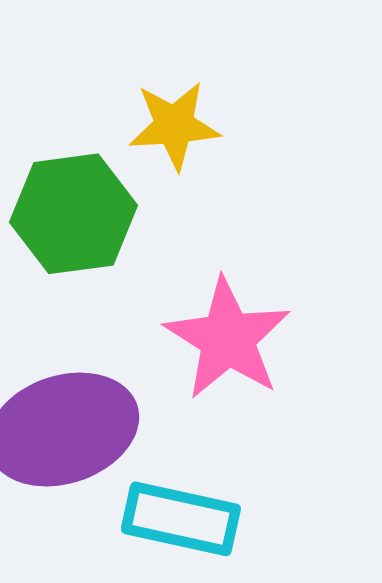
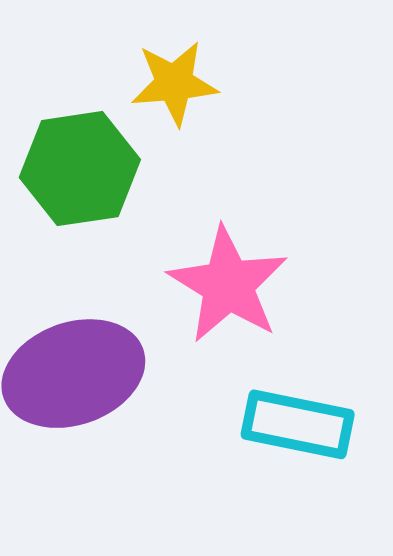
cyan rectangle: (181, 519) -> (298, 424), moved

